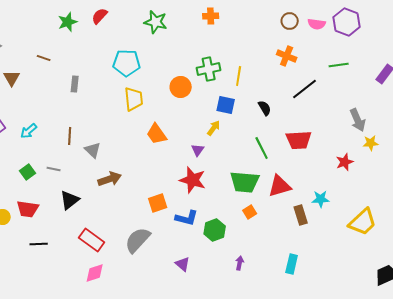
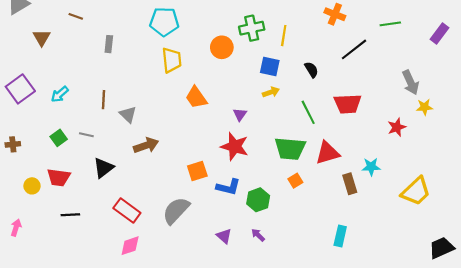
yellow arrow: (214, 128) -> (271, 92), moved, turned 35
purple arrow: (240, 263) -> (258, 235), moved, turned -56

